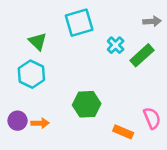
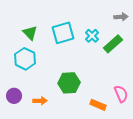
cyan square: (79, 23) -> (63, 33), moved
orange arrow: (40, 123) -> (40, 101), moved

